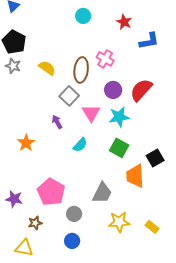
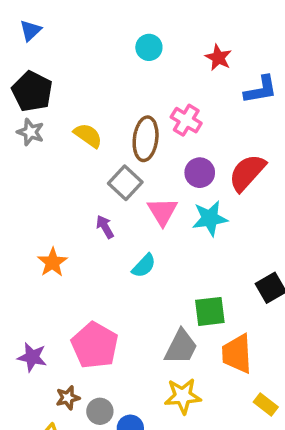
green square: (119, 148) -> (210, 311), moved, turned -36
orange trapezoid: (135, 176) -> (237, 354), moved
gray circle: (74, 214) -> (100, 411), moved
yellow star: (119, 222) -> (183, 396), moved

